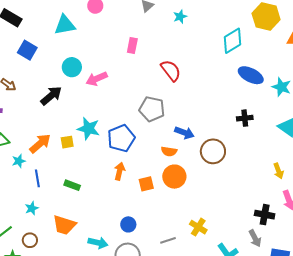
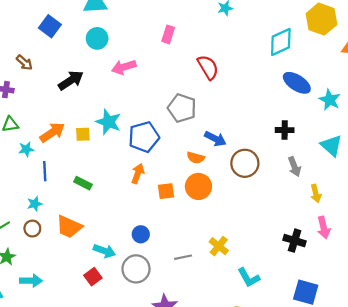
cyan circle: (72, 67) -> (97, 38), moved
gray arrow: (255, 238) -> (294, 167), moved
brown circle: (30, 240) -> (32, 229), moved

